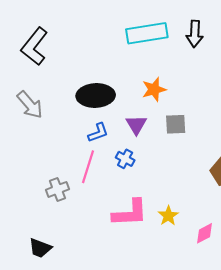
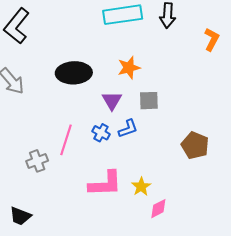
blue L-shape: (98, 133) -> (128, 129), moved
pink diamond: (205, 233) -> (158, 209), moved

